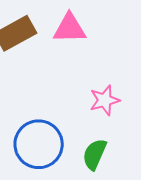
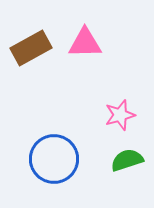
green semicircle: (95, 154) -> (127, 160), moved, turned 48

